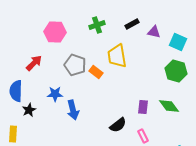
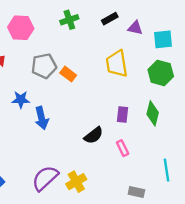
cyan square: (178, 42) -> (163, 39), turned -30
yellow trapezoid: (117, 56) -> (117, 64), moved
gray pentagon: (75, 65) -> (44, 66), turned -30
green diamond: (169, 106) -> (153, 113), turned 50

